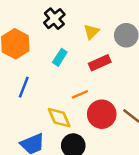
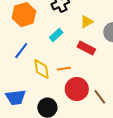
red rectangle: (100, 63) -> (86, 48), turned 36
yellow diamond: (59, 118) -> (41, 69), moved

